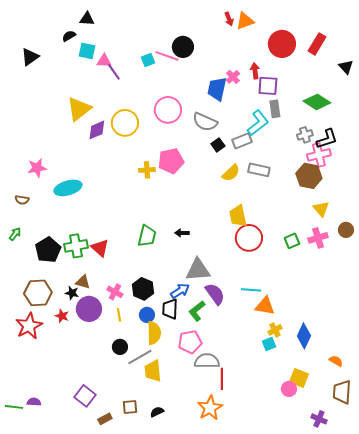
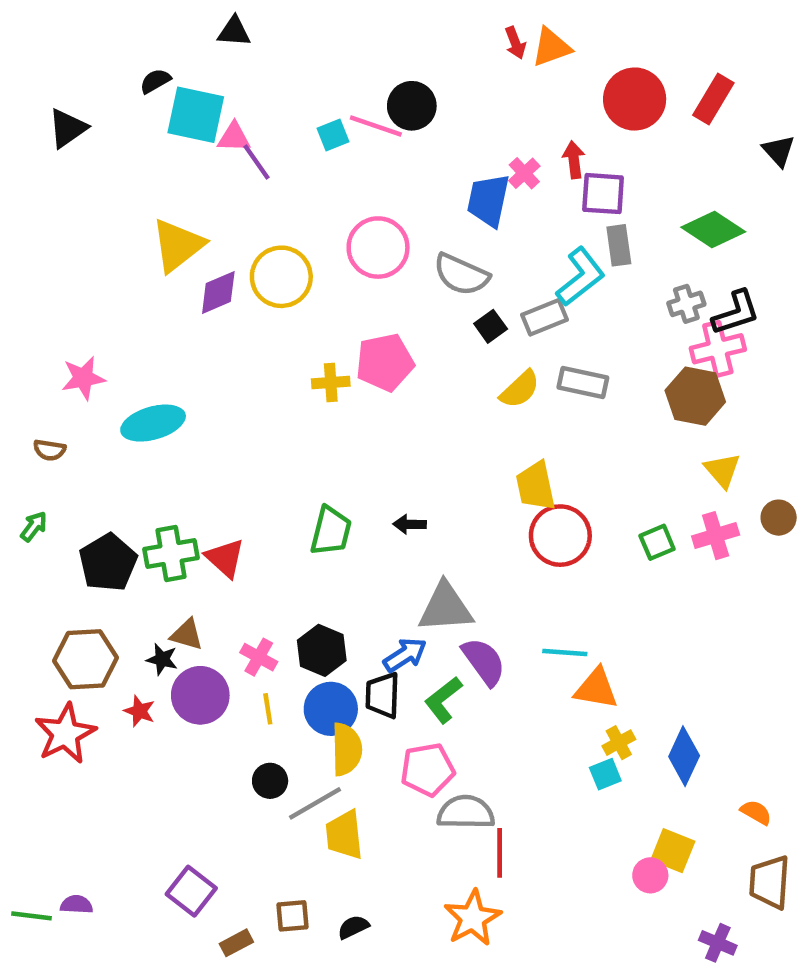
black triangle: (87, 19) -> (234, 32), moved
cyan square: (87, 51) -> (196, 115), size x1.5
blue circle: (147, 315) -> (331, 709), size x1.5

